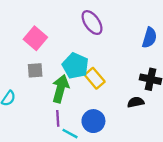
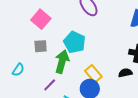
yellow rectangle: (95, 78) -> (93, 74), moved
purple line: (58, 118) -> (50, 85), moved, turned 48

